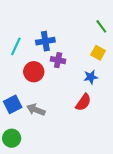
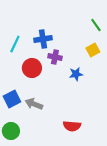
yellow square: (98, 53) -> (93, 50), turned 32
blue star: (91, 77) -> (76, 74), moved
red semicircle: (83, 102) -> (72, 126), moved, turned 60

